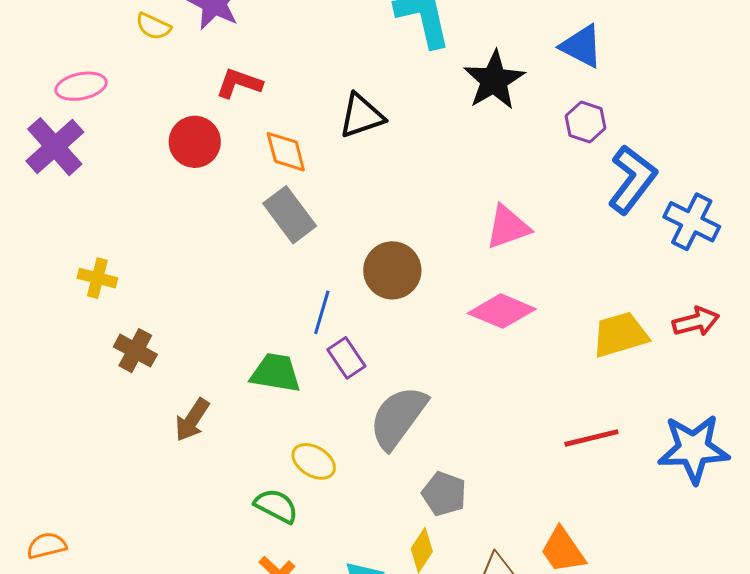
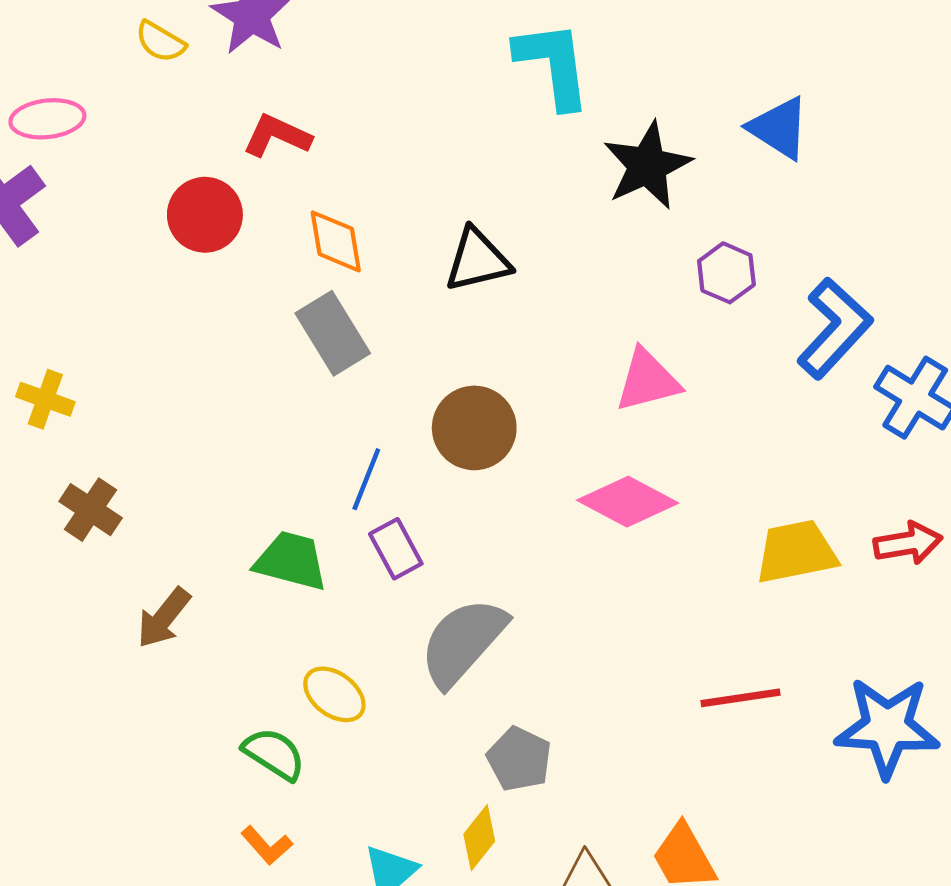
black triangle: (361, 116) -> (477, 260), moved
purple hexagon: (586, 122) -> (726, 273), moved

